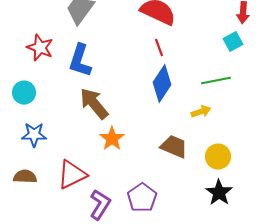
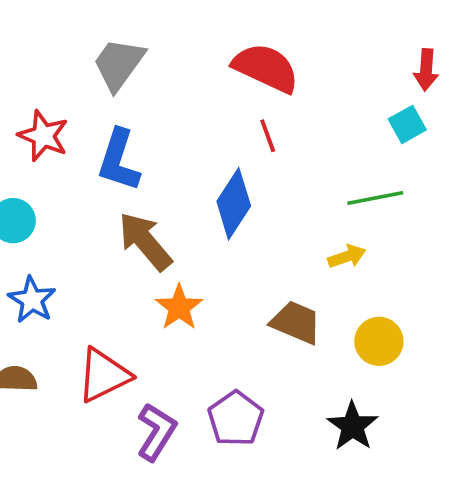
blue diamond: (162, 84) -> (234, 204), moved
blue star: (34, 135) -> (32, 300), turned 30
black star: (219, 193) -> (353, 426), moved

